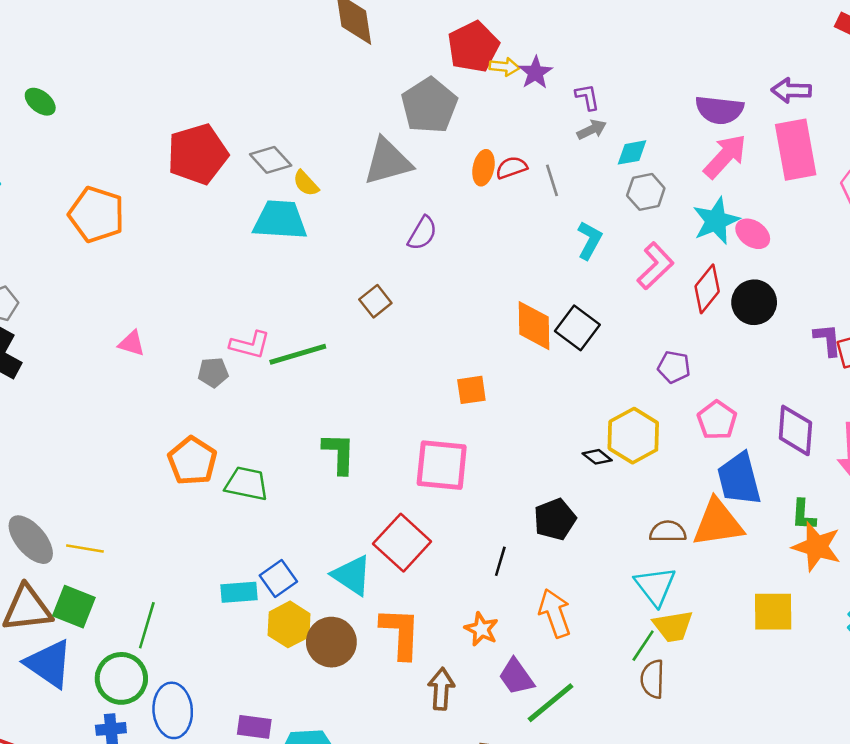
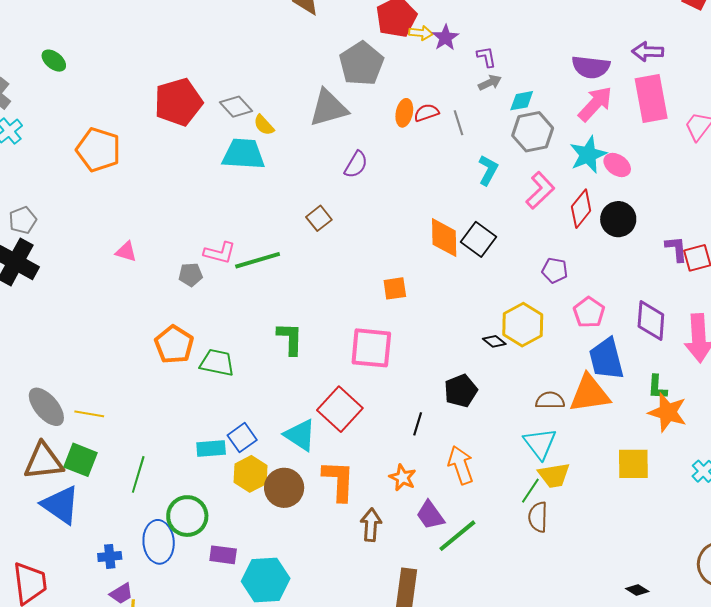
gray hexagon: (646, 192) -> (533, 132), size x1.4
green circle: (121, 678) -> (187, 516), moved

